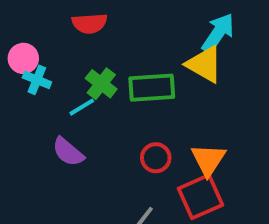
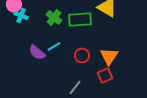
cyan line: (82, 107) -> (54, 46), moved
red square: (201, 197) -> (105, 75), size x0.7

